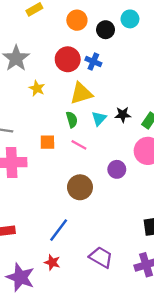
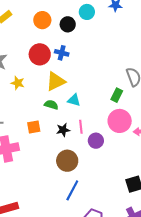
black star: (123, 115) -> (63, 130), moved
cyan triangle: (99, 118) -> (74, 100), turned -48
green semicircle: (72, 120) -> (51, 105), turned -48
pink line: (79, 145) -> (81, 127), moved, turned 64
blue line: (59, 230) -> (72, 190), moved

